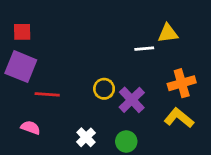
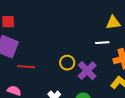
white line: (144, 49) -> (102, 43), moved

